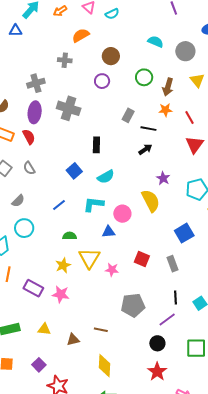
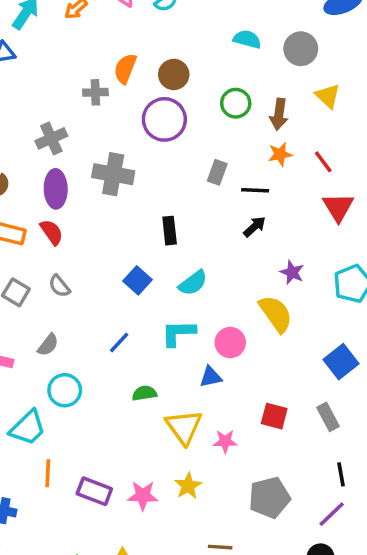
orange semicircle: (81, 35) -> (125, 69), moved, turned -30
purple circle: (102, 81) -> (164, 119), size x1.6
yellow star: (63, 265) -> (188, 486), moved

